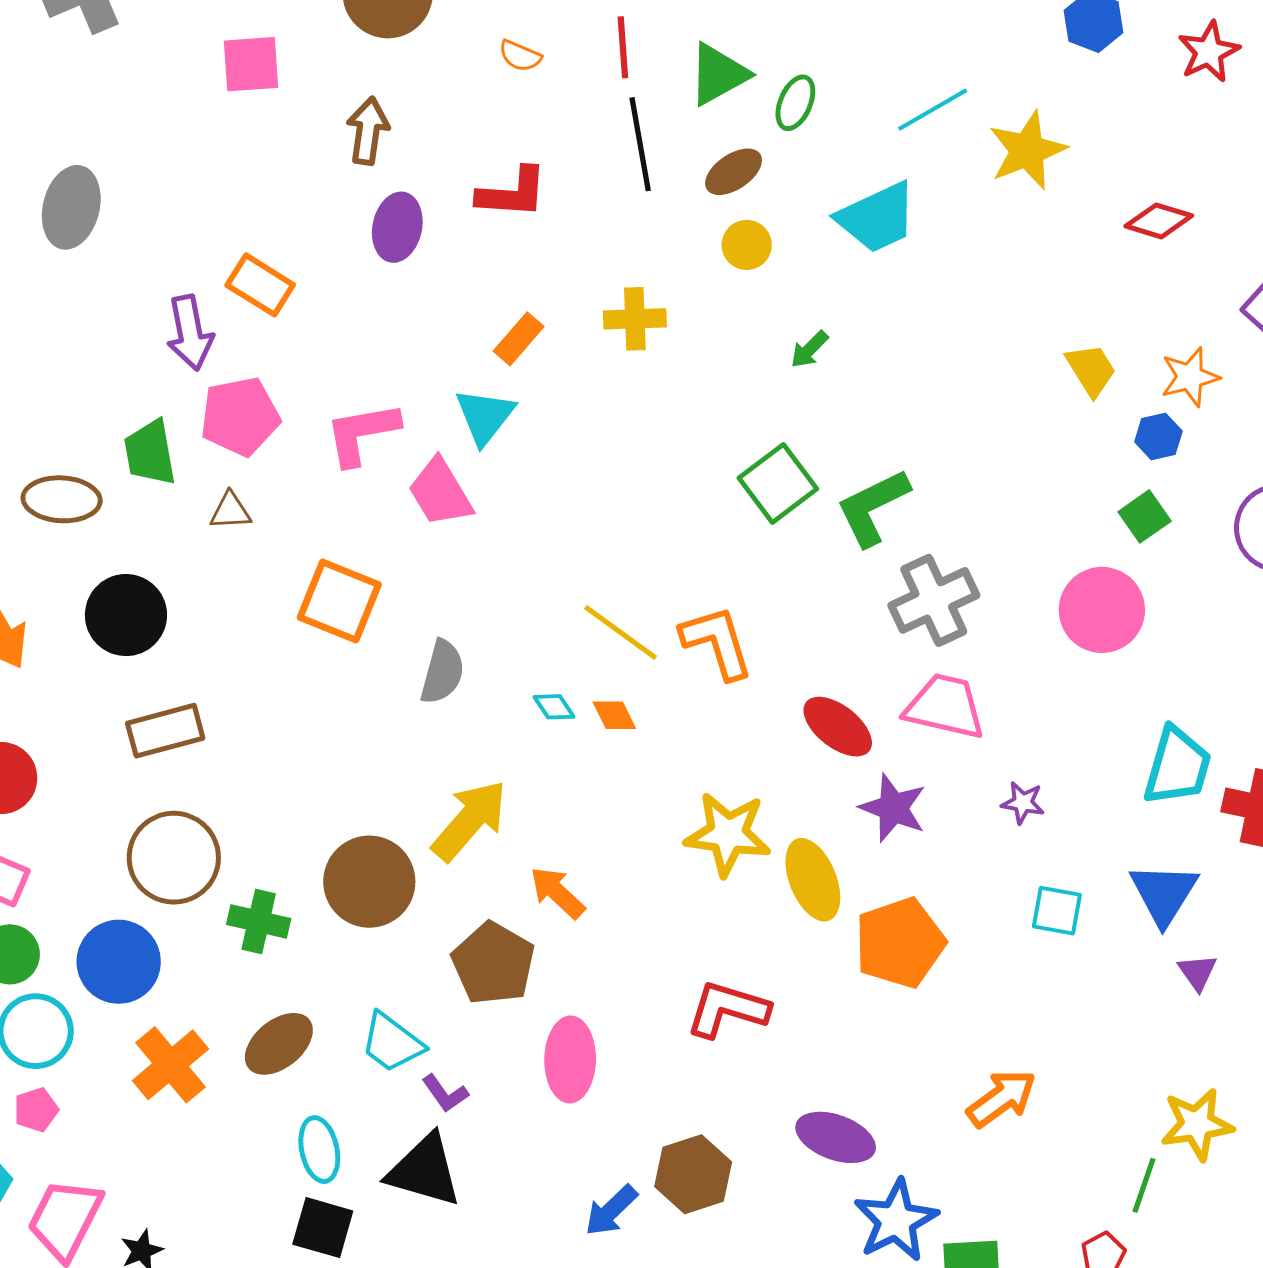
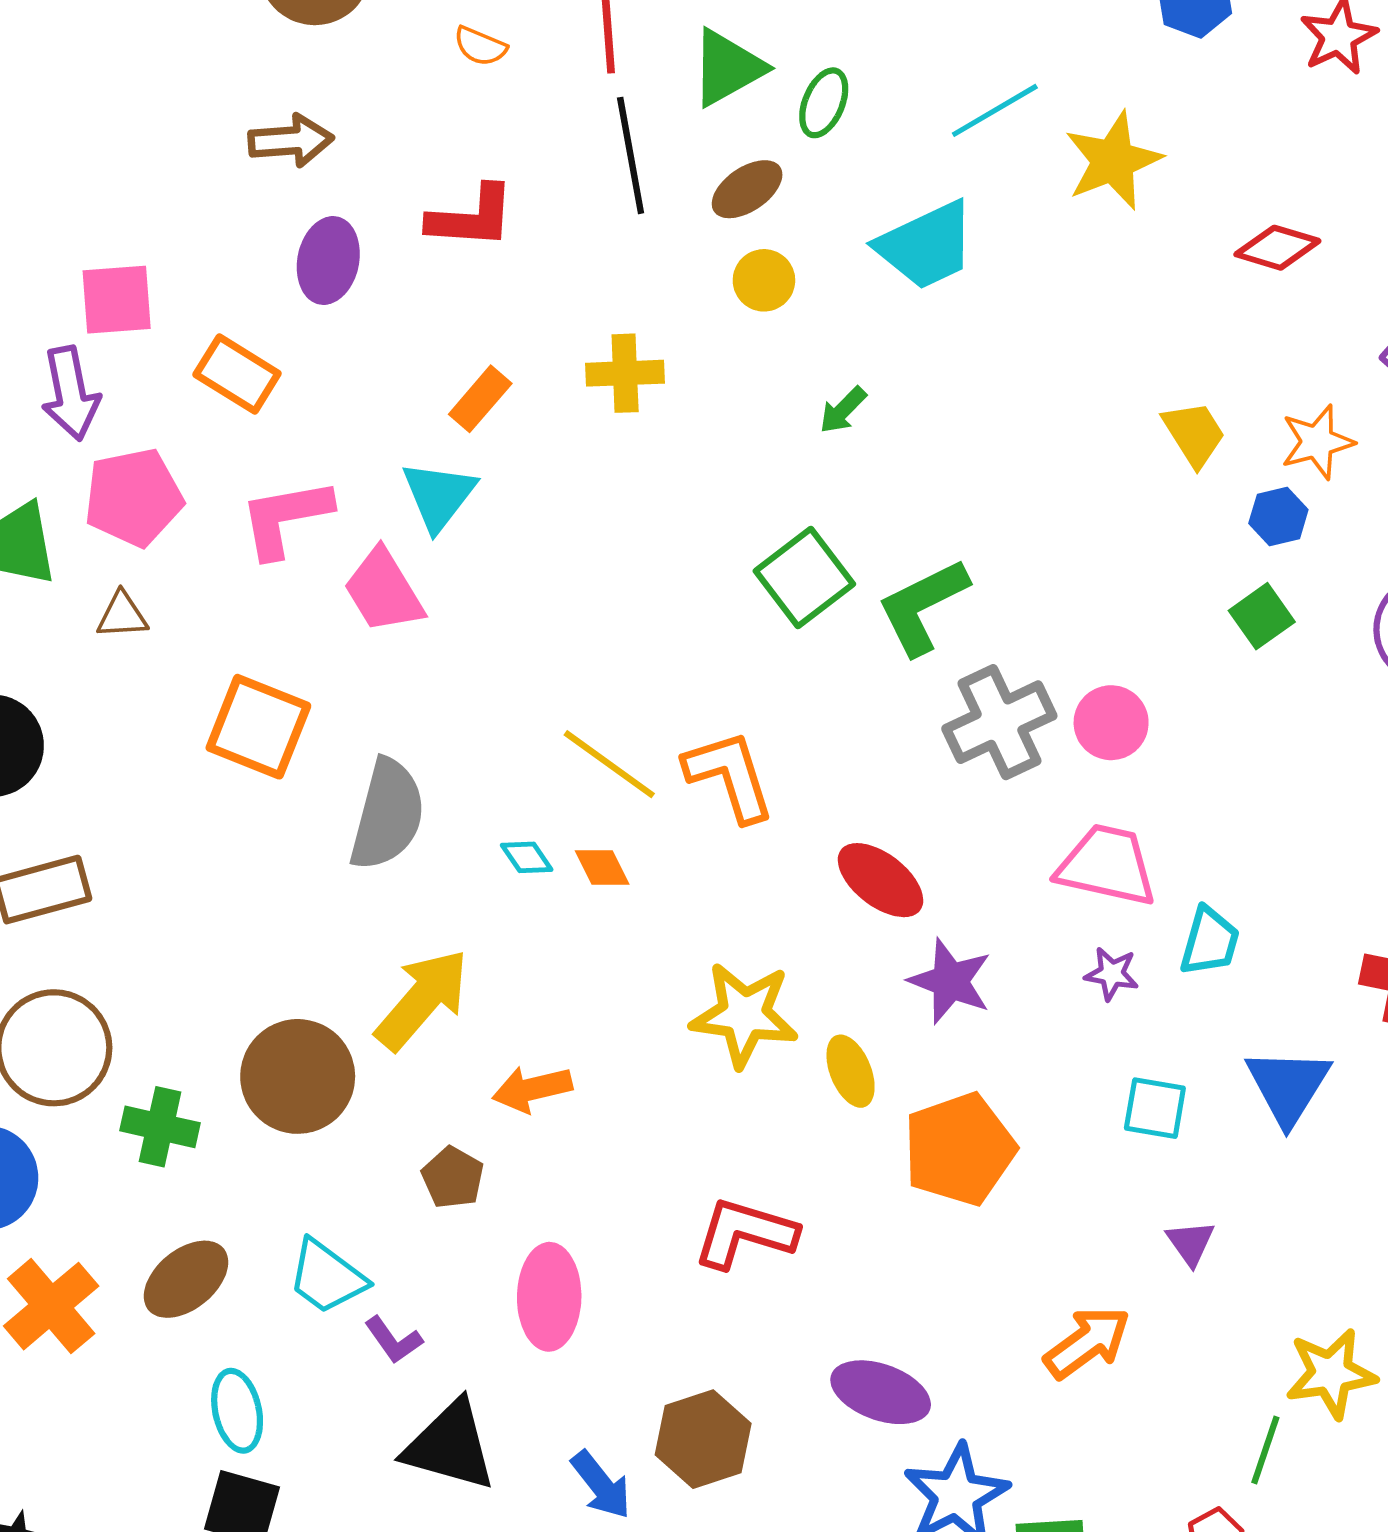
pink square: (251, 64) -> (117, 300), moved
brown arrow: (368, 131) -> (291, 141), turned 78
orange rectangle: (260, 285) -> (237, 374), moved
pink circle: (1102, 610) -> (1111, 723), moved, size x0.7
gray semicircle: (442, 672) -> (387, 815), size x1.4
pink trapezoid: (945, 707) -> (1107, 865), moved
cyan trapezoid: (1177, 766) -> (1210, 941), moved, size x0.7
yellow ellipse: (813, 880) -> (851, 1071), size x0.7
orange arrow: (557, 893) -> (532, 1089), turned -56
brown pentagon: (493, 963) -> (453, 1178), size x0.6
purple triangle: (1197, 972) -> (1191, 1243), moved
black triangle: (425, 1171) -> (450, 1446), moved
blue arrow: (611, 1211) -> (601, 1485), turned -84

